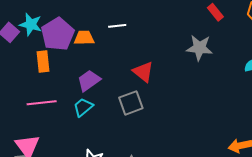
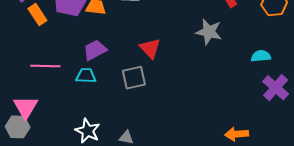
orange rectangle: (43, 61) -> (37, 15), moved, turned -35
cyan trapezoid: (83, 107) -> (86, 76), turned 35

